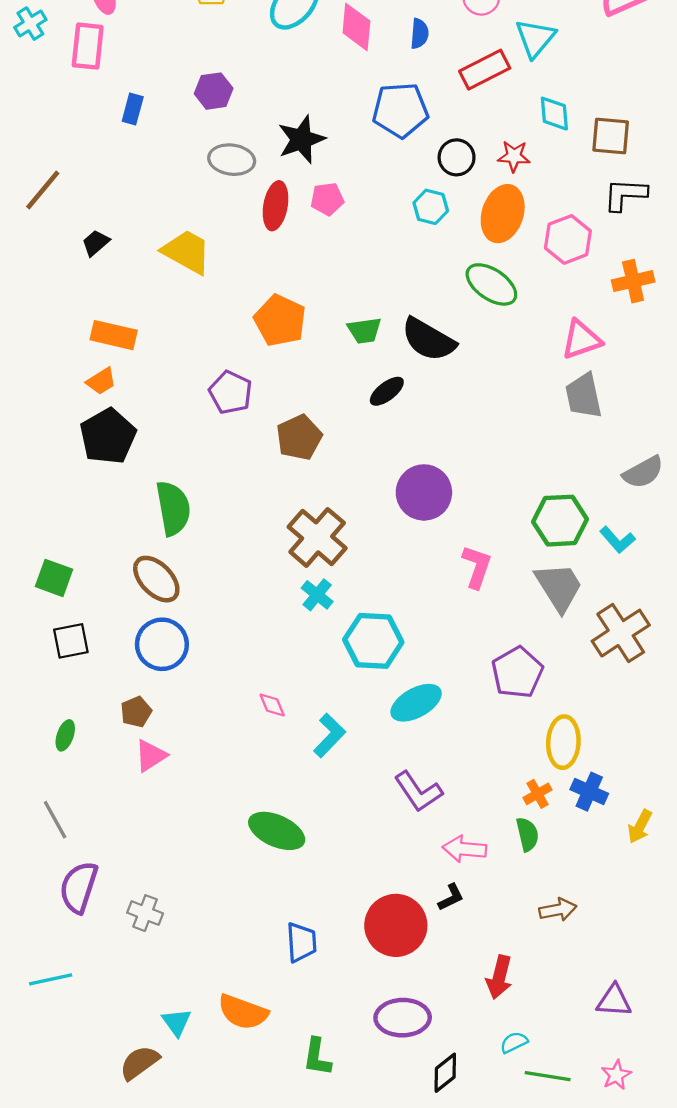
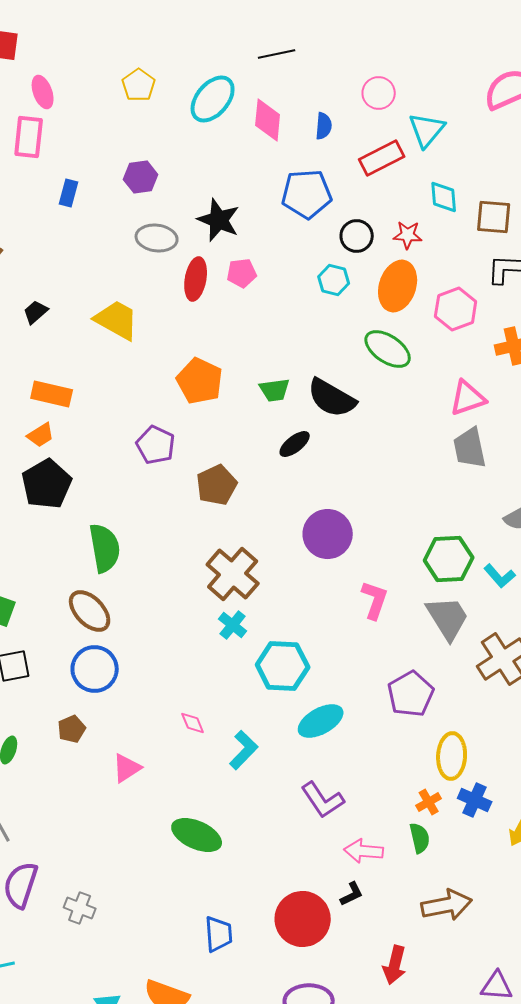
black star: (301, 139) -> (219, 220), turned -30
pink triangle: (151, 756) -> (127, 768), moved
brown arrow: (558, 910) -> (447, 905), size x1.5

